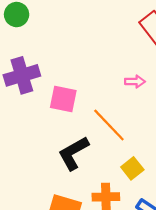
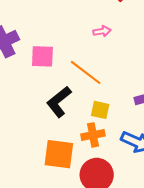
yellow square: (132, 168) -> (100, 110), moved, turned -30

